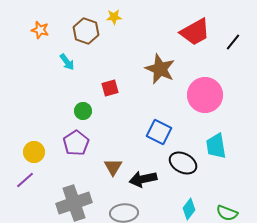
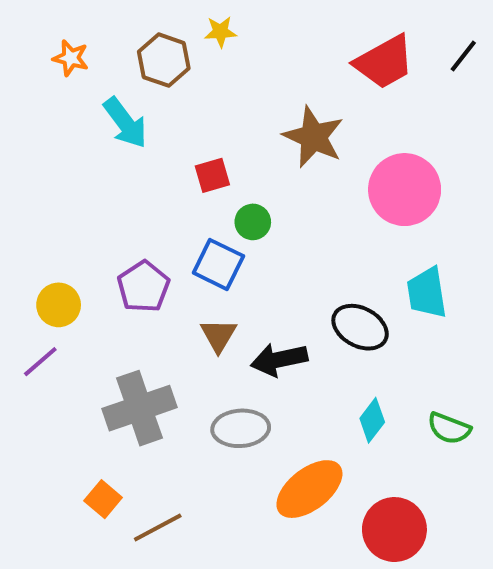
black line: (233, 42) -> (463, 56), moved
cyan arrow: (67, 62) -> (125, 123), size x1.5
green circle: (83, 111) -> (253, 222), moved
blue square: (159, 132) -> (218, 264), moved

